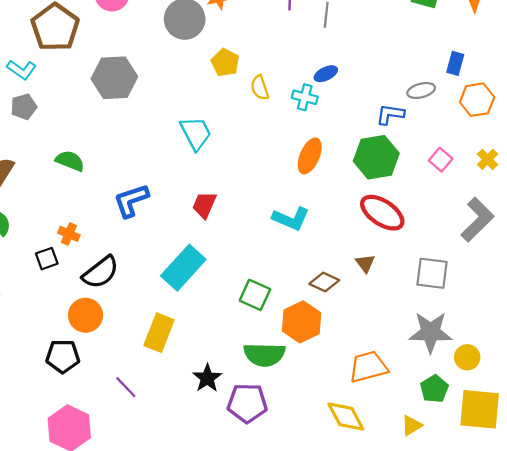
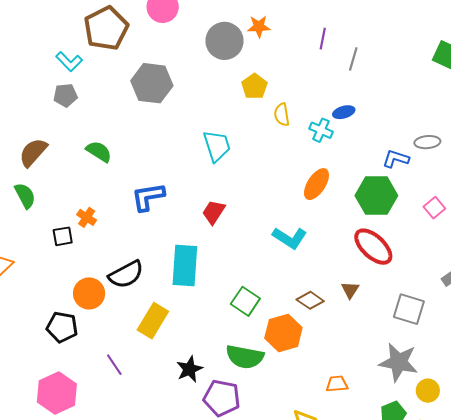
cyan rectangle: (183, 268) -> (185, 266), turned -48
black semicircle: (101, 272) -> (126, 274), moved
orange trapezoid: (368, 367) -> (337, 384), size x0.6

